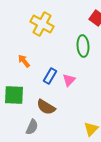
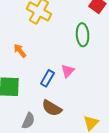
blue rectangle: (50, 76) -> (47, 78), moved
brown semicircle: (46, 107) -> (52, 108), moved

